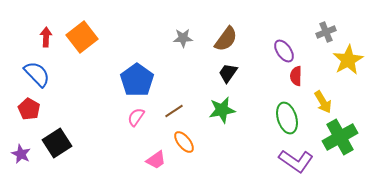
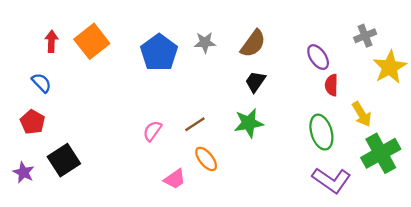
blue semicircle: (37, 74) -> (41, 83), size x0.7
blue pentagon: (137, 80) -> (159, 53), moved

